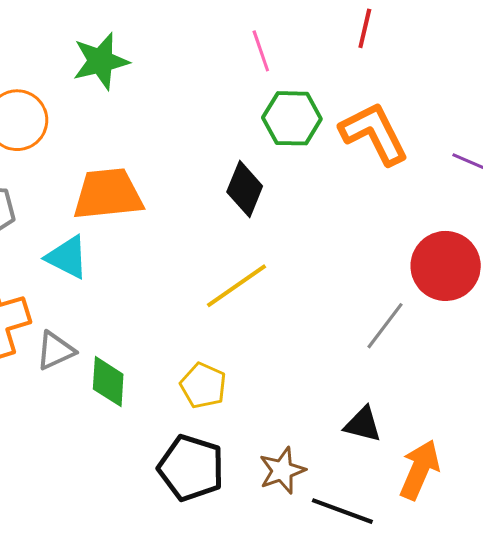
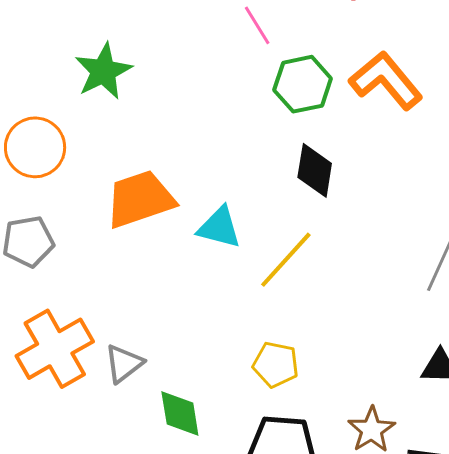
black diamond: (245, 189) -> (315, 170), moved
cyan triangle: (67, 257) -> (219, 227), moved
green diamond: (108, 382) -> (180, 414), moved

